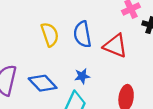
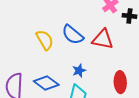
blue semicircle: (82, 34) -> (73, 35), turned -30

